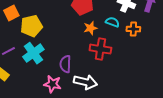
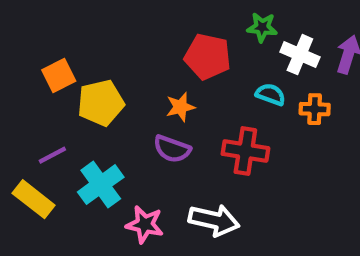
orange star: (90, 28) -> (180, 107), moved
cyan cross: (33, 53) -> (101, 185), moved
purple semicircle: (65, 64) -> (172, 149), moved, turned -72

